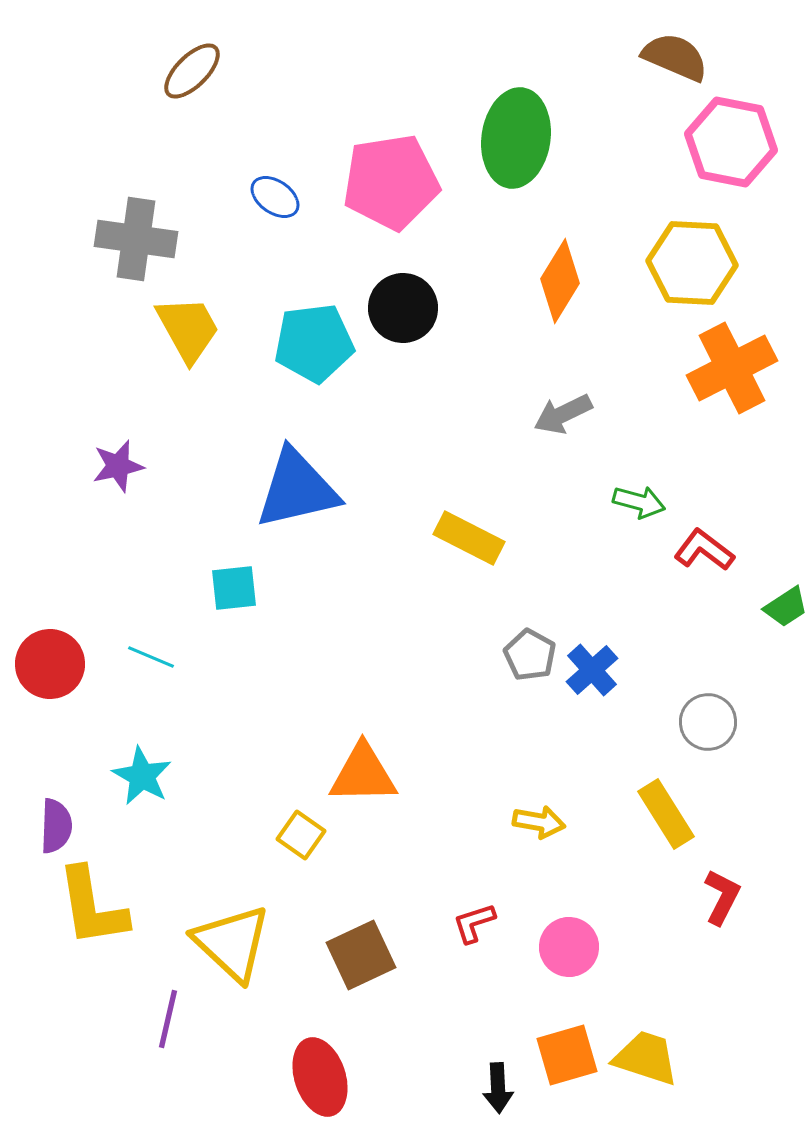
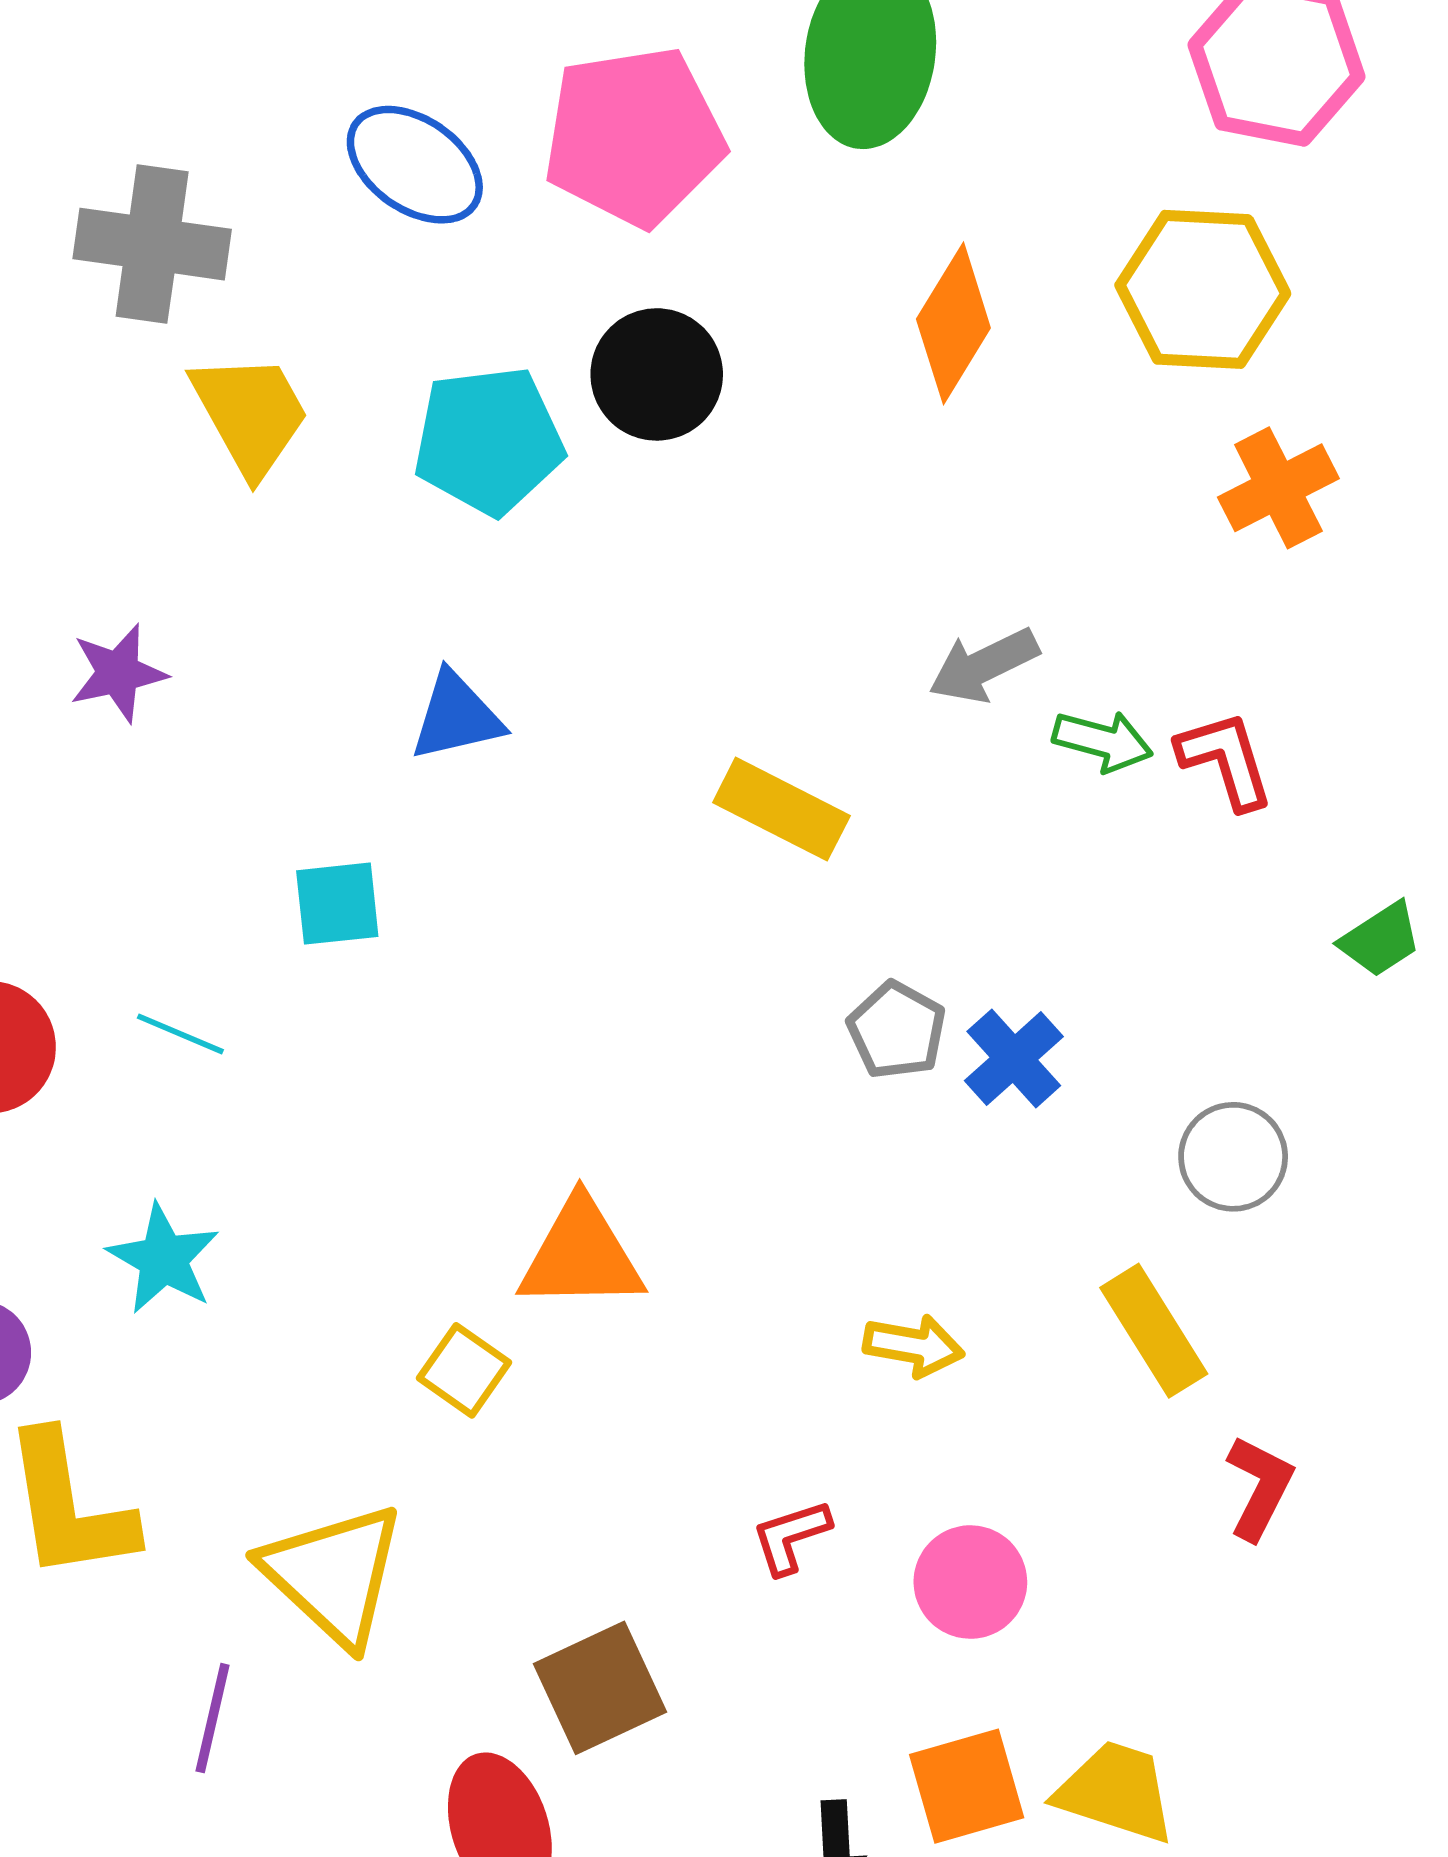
blue ellipse: (275, 197) -> (415, 165), size x1.5
orange cross: (732, 368) -> (1278, 488), size x0.7
gray arrow: (563, 414) -> (984, 665), moved
blue triangle: (297, 489) -> (456, 716), size x0.6
red L-shape: (704, 550) -> (1226, 760), moved, turned 36
brown square: (361, 955) -> (600, 1688), moved

